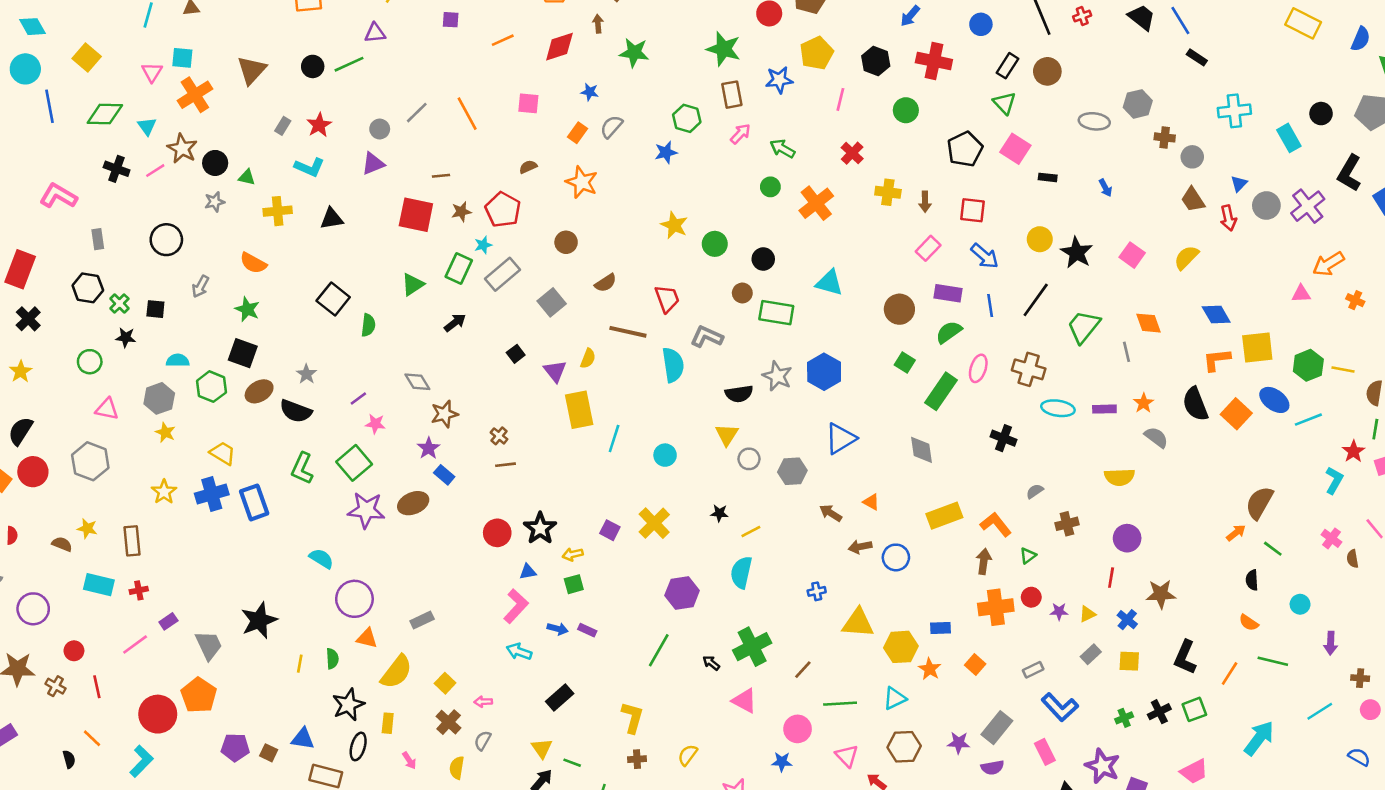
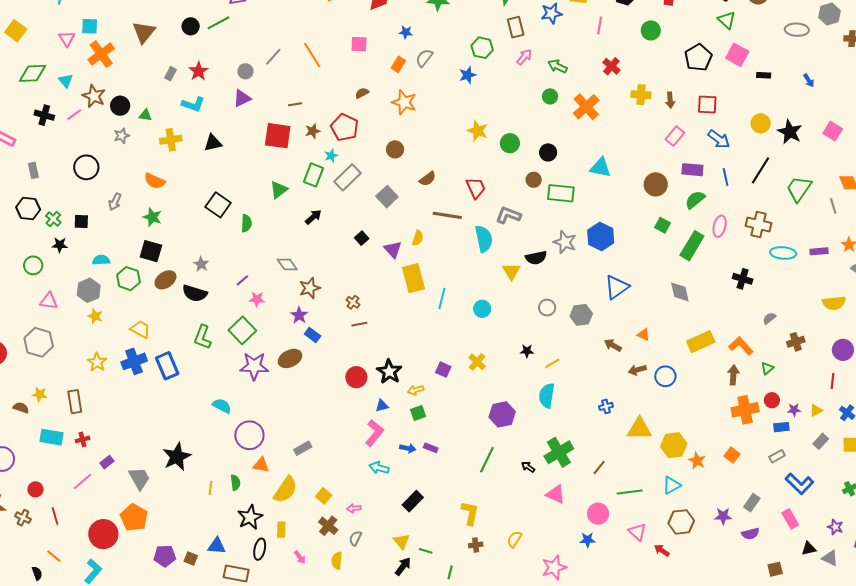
yellow triangle: (727, 435) -> (511, 271), moved
yellow cross: (654, 523) -> (477, 362), size x0.7
blue rectangle: (941, 628) -> (781, 427), moved
gray rectangle: (997, 728) -> (752, 503), size x0.7
purple star: (1102, 766) -> (835, 527), size x0.6

